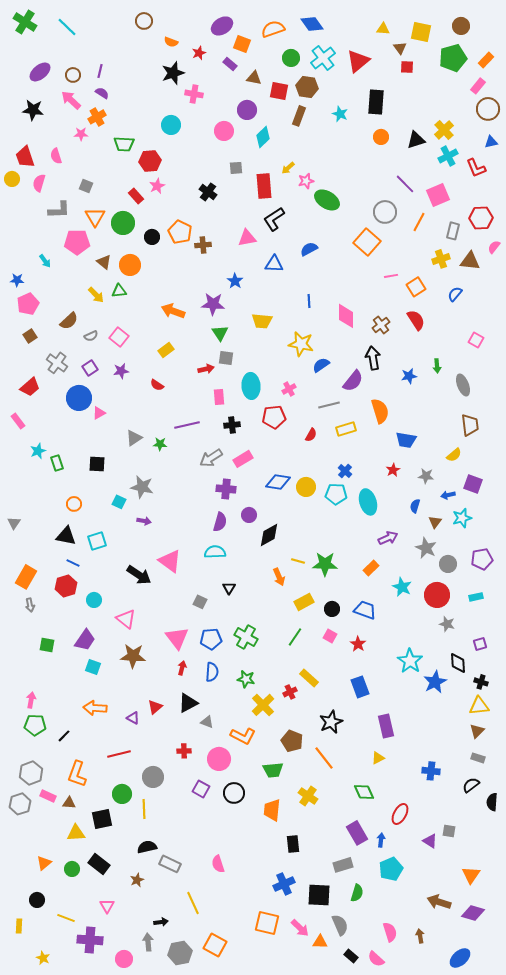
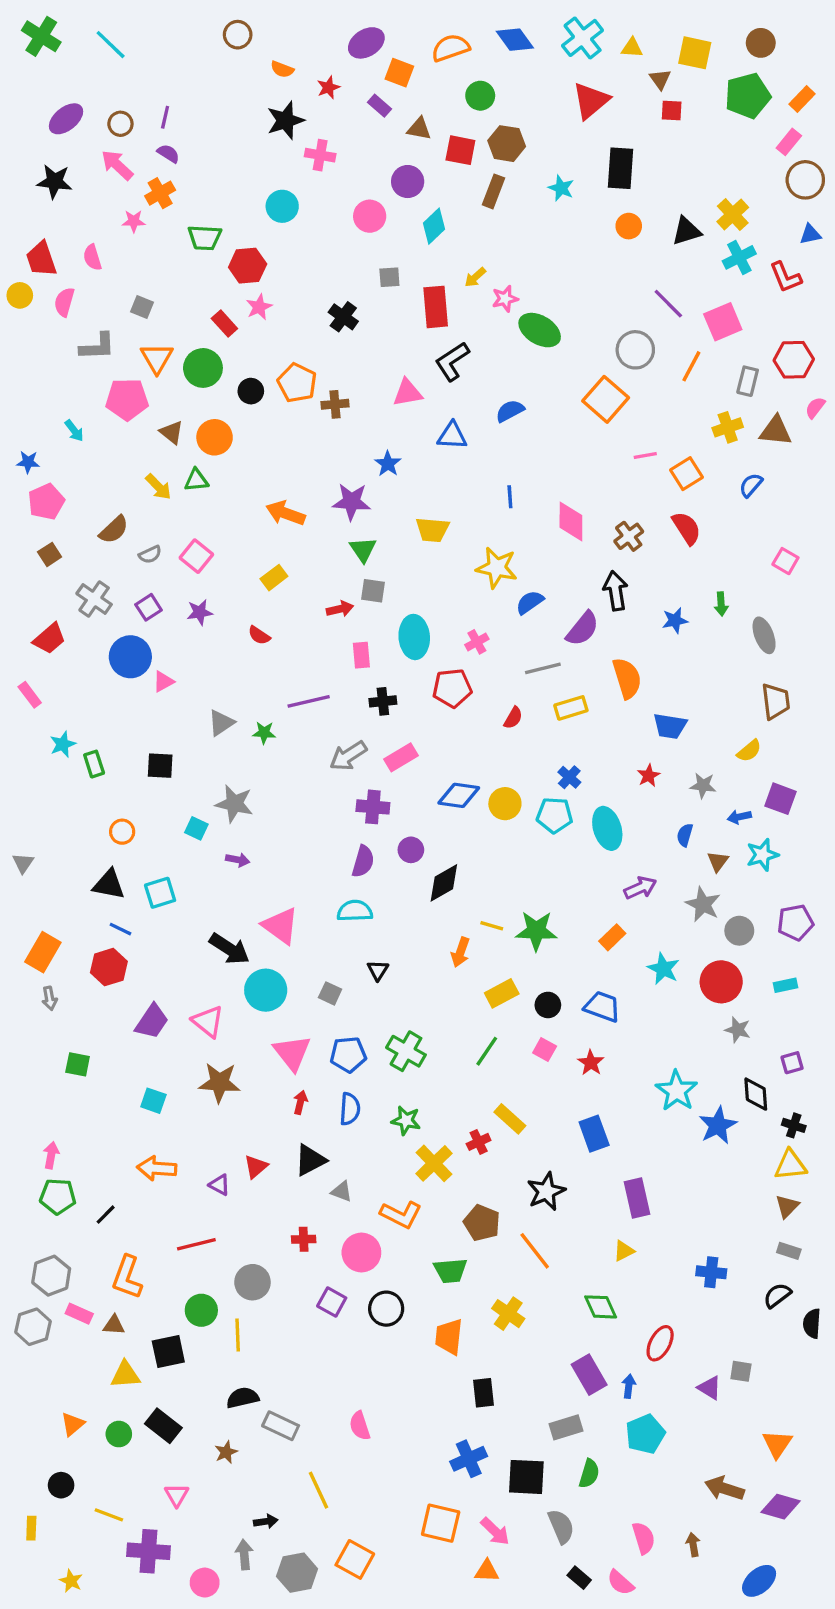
cyan cross: (323, 58) -> (583, 38), moved
orange arrow: (279, 577) -> (460, 952), turned 42
cyan circle: (94, 600) -> (266, 990), moved, size x1.6
purple trapezoid: (85, 640) -> (152, 1021), moved
orange triangle: (320, 942) -> (487, 1571), moved

